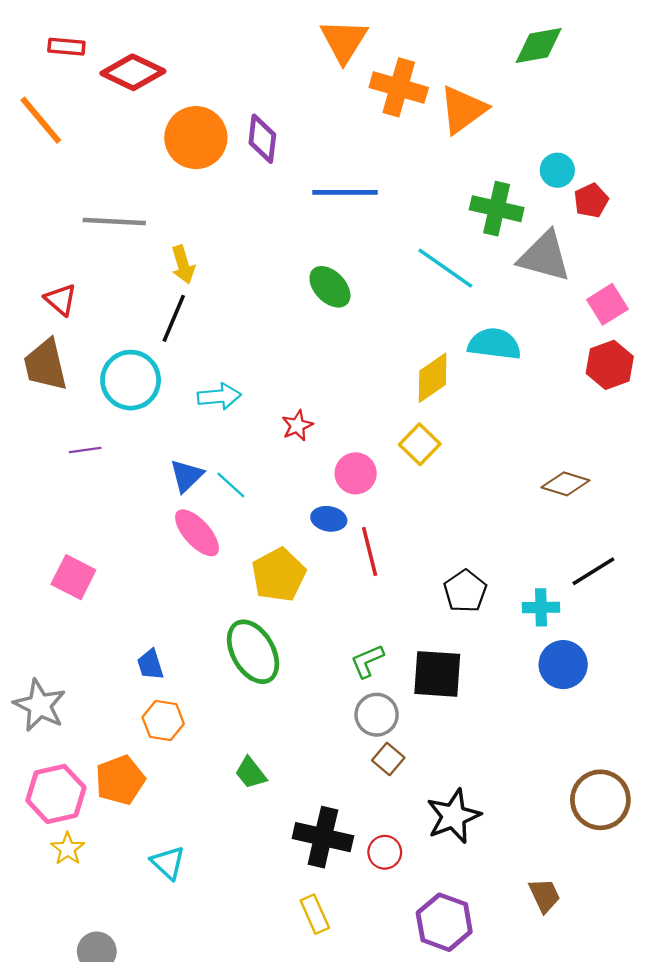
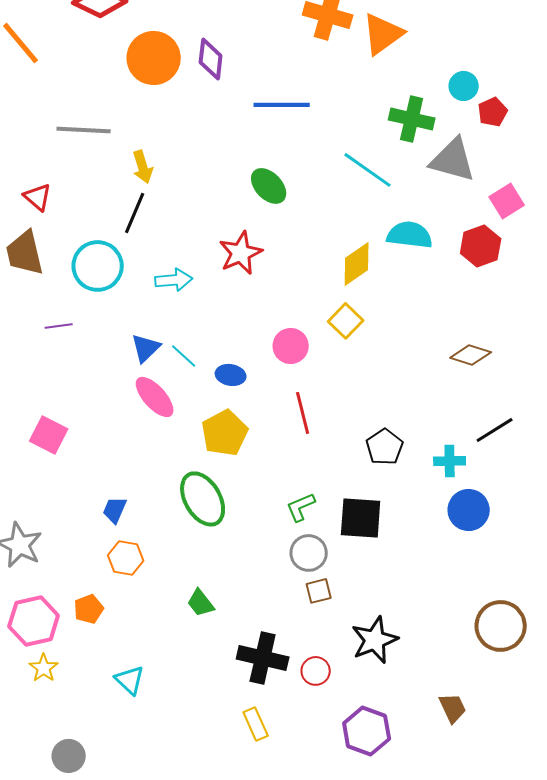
red hexagon: (610, 365) -> (481, 246), moved
red star: (297, 426) -> (241, 253), moved, size x1.6
blue ellipse: (329, 519) -> (231, 375), moved
blue trapezoid: (150, 665) -> (115, 510), turned 40
brown square: (388, 759) -> (319, 591), turned 36
orange pentagon: (120, 780) -> (89, 609), size x0.7

